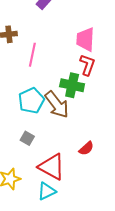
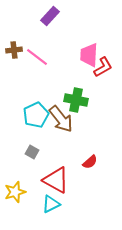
pink line: (32, 55) -> (37, 57), moved, turned -65
red L-shape: (87, 65) -> (103, 67), moved, turned 40

